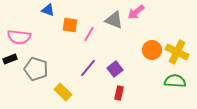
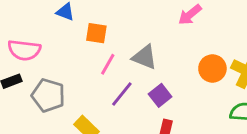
gray triangle: (114, 20) -> (145, 57), moved
pink line: (89, 34) -> (108, 64), moved

